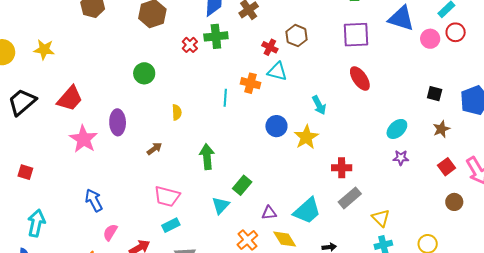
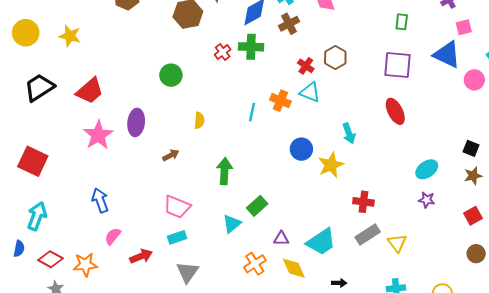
black square: (435, 94) -> (471, 148), moved
red square: (25, 172) -> (33, 161), size x1.8
yellow triangle: (381, 218) -> (397, 243), moved

